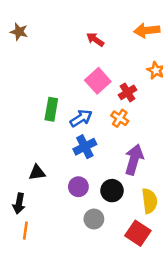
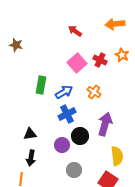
brown star: (19, 32) -> (16, 45), moved
red cross: (127, 92) -> (100, 60), moved, turned -32
black circle: (112, 191) -> (80, 136), moved
black arrow: (19, 204) -> (31, 158), moved

